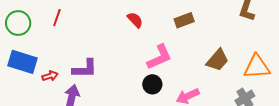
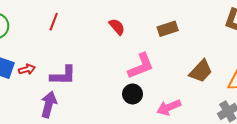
red line: (57, 18) -> (54, 22), moved
red arrow: (50, 76) -> (27, 69), moved

